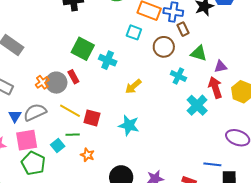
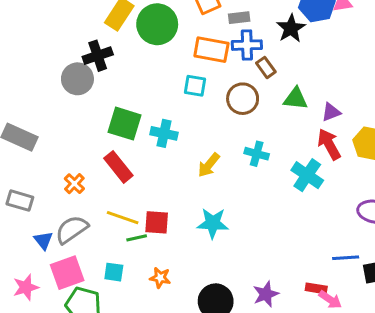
cyan cross: (178, 76) -> (257, 154), moved
red rectangle: (73, 77) -> (118, 167), size x1.5
gray circle: (56, 83) -> (77, 79), moved
green line: (73, 135) -> (137, 238), moved
cyan square: (58, 146) -> (114, 272), turned -32

